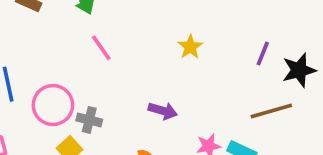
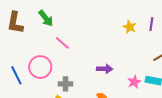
yellow star: (190, 47) -> (130, 27), moved
pink circle: (53, 105) -> (40, 67), moved

